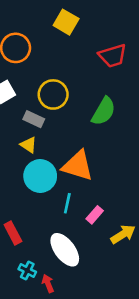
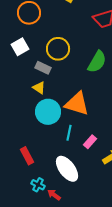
red arrow: (48, 283) -> (54, 195), turned -32

